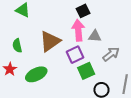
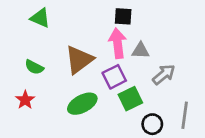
black square: (83, 11) -> (123, 16), turned 32
green semicircle: (17, 46) -> (34, 67), turned -48
green ellipse: (36, 74) -> (82, 104), moved

